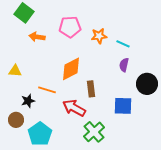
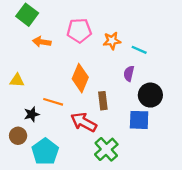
purple semicircle: (124, 65) -> (129, 74), moved
orange diamond: (71, 69) -> (80, 78), turned -40
black circle: (147, 84) -> (150, 95), moved

